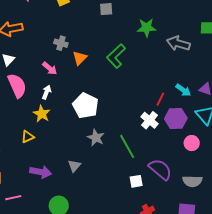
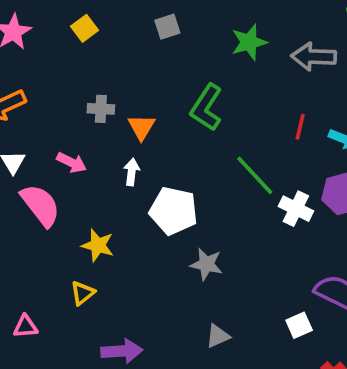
pink arrow: (50, 68) -> (72, 163), moved
white arrow: (47, 92) -> (132, 172), moved
red line: (160, 99) -> (300, 127), moved
green line: (127, 146) -> (255, 175), moved
gray triangle: (74, 166) -> (218, 336), moved, turned 40

